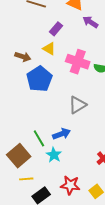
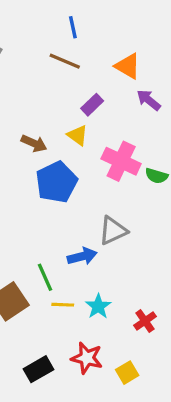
blue arrow: (62, 134) -> (82, 256), moved
cyan star: (54, 155) -> (98, 306), moved
yellow line: (26, 179) -> (63, 305), moved

